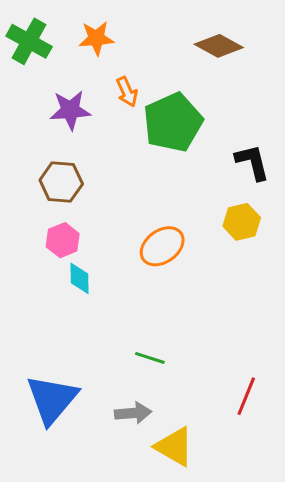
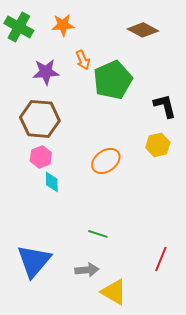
brown hexagon: (61, 182) -> (40, 119), size x1.4

